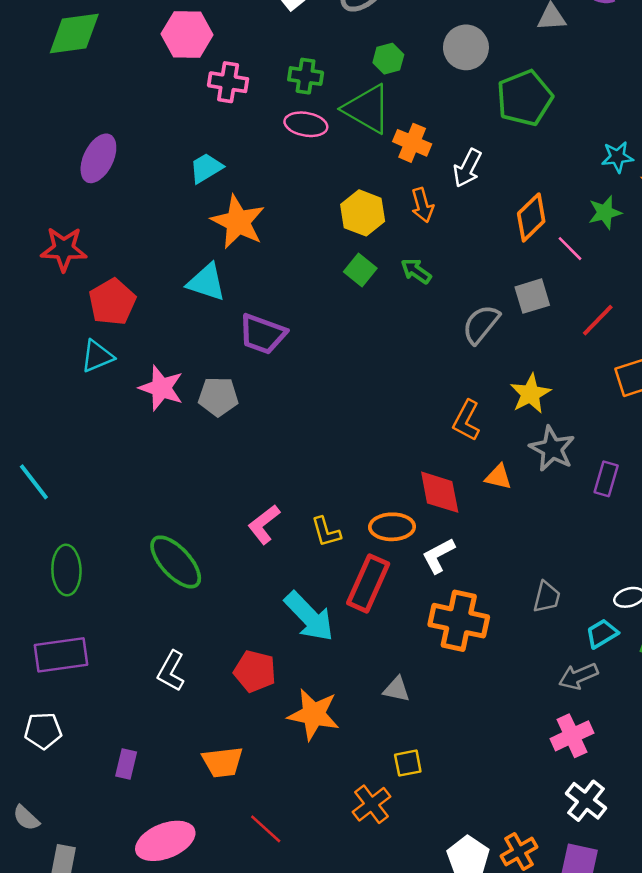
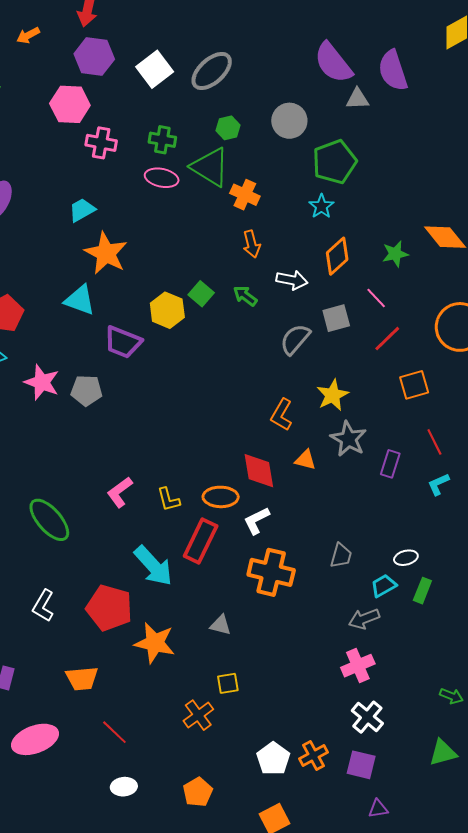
cyan star: (617, 157) -> (321, 206), moved, turned -30
white arrow: (467, 168) -> (292, 280), moved, turned -108
yellow hexagon: (363, 213) -> (167, 310), moved
pink line: (570, 249) -> (376, 298), moved
red pentagon: (255, 671) -> (109, 608), size x1.4

